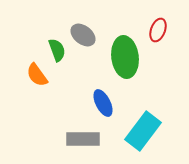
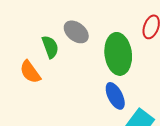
blue ellipse: (103, 103) -> (115, 96), moved

